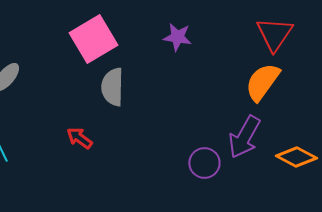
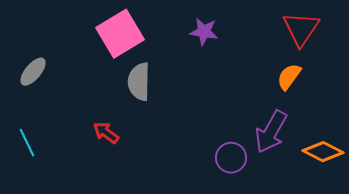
orange semicircle: (262, 82) -> (289, 77), size x0.7

